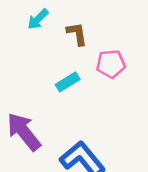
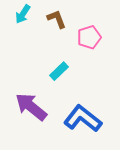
cyan rectangle: (68, 82) -> (59, 71), moved

